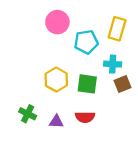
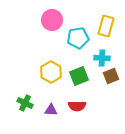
green square: (87, 84) -> (79, 76), turned -30

